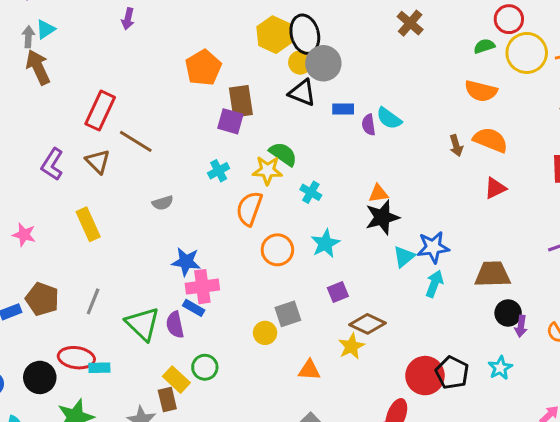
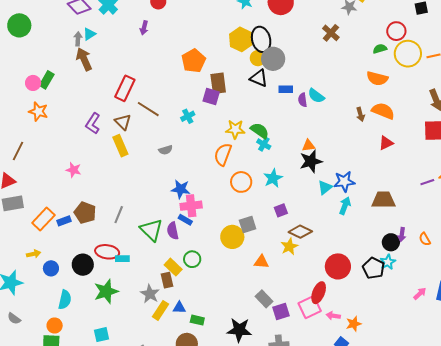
green semicircle: (283, 154) -> (260, 131), moved
cyan cross: (219, 171) -> (188, 116), moved
yellow rectangle: (88, 224) -> (120, 146), moved
black circle: (508, 313) -> (391, 242), moved
yellow circle: (265, 333) -> (232, 237), size x1.5
black pentagon: (452, 373) -> (374, 268), moved

